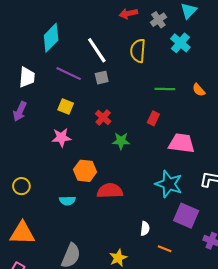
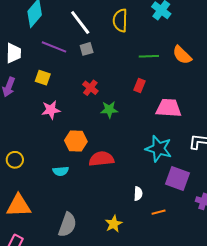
orange semicircle: (199, 90) -> (182, 55), size x1.5
yellow square: (66, 106) -> (43, 78), moved
orange line: (165, 249) -> (159, 212), turned -32

